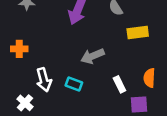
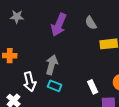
gray arrow: (93, 56) -> (52, 65), moved, turned 126

